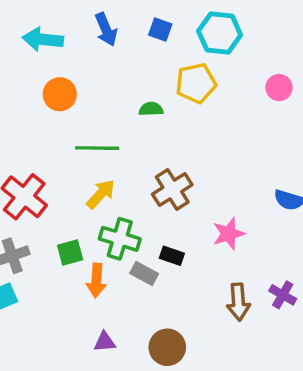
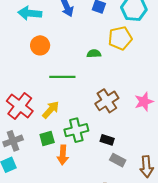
yellow arrow: (101, 194) -> (51, 110), moved
pink star: (229, 234) -> (144, 102), moved
green cross: (120, 239) -> (76, 130), turned -30
gray rectangle: (144, 274) -> (118, 160), moved

